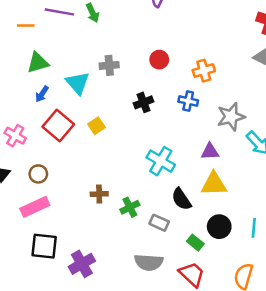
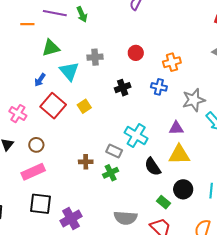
green triangle: (38, 63) -> (51, 48), moved
gray rectangle: (159, 223) -> (114, 151), moved

